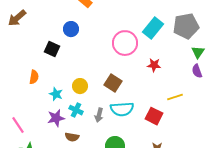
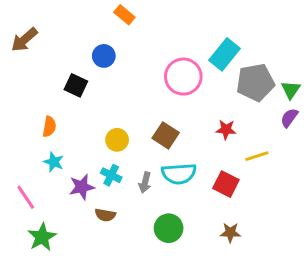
gray pentagon: (186, 26) -> (255, 82), moved
red star: (154, 65) -> (226, 130), moved
purple semicircle: (197, 71) -> (289, 118), turned 56
cyan star: (56, 94) -> (54, 162), moved

